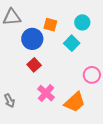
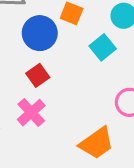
pink cross: (46, 93) -> (31, 113), moved

